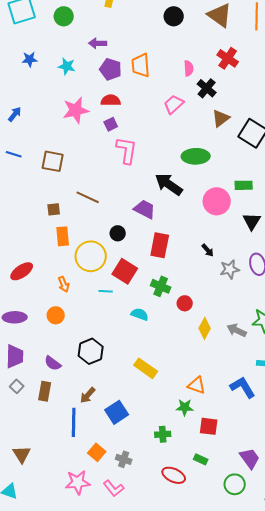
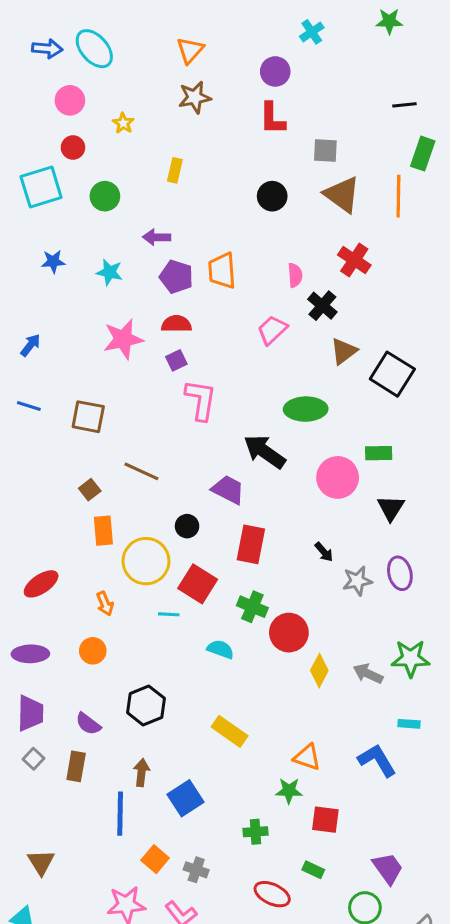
brown square: (54, 209) -> (90, 490), turned -32
red circle: (185, 303) -> (289, 633), size x1.6
brown arrow: (88, 395) -> (141, 772), turned 144

